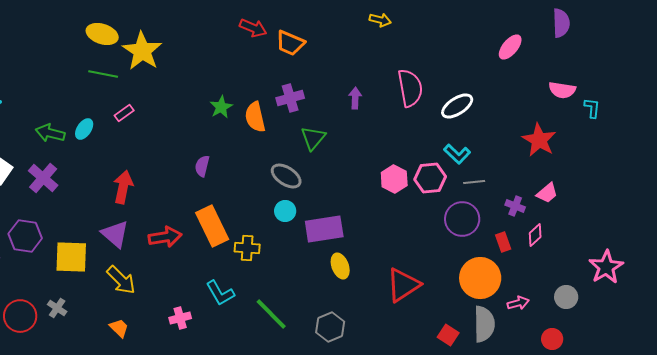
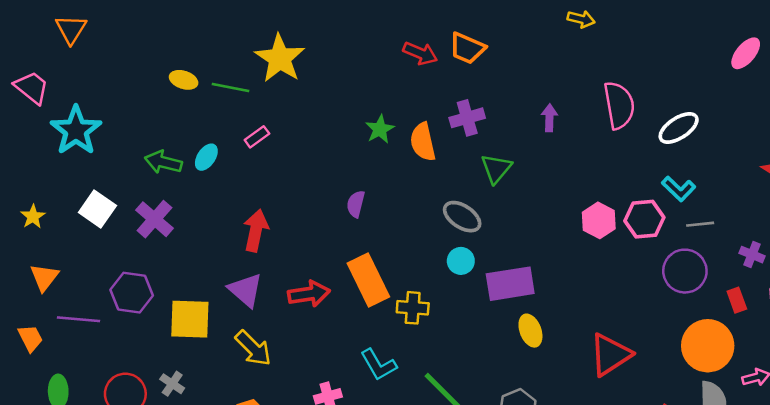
red arrow: (253, 28) -> (420, 53), moved
yellow ellipse: (102, 34) -> (184, 80), moved, size x0.7

